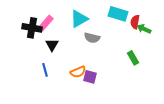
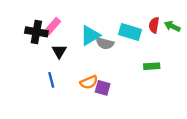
cyan rectangle: (118, 14) -> (130, 32), moved
cyan triangle: (79, 19) -> (90, 35), moved
green arrow: (144, 29) -> (172, 26), moved
green rectangle: (133, 58) -> (152, 66), turned -64

